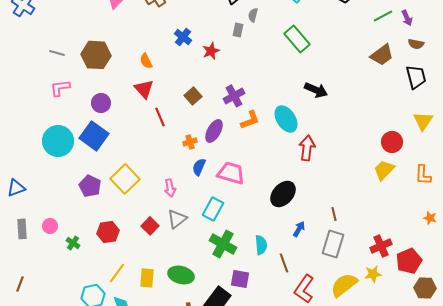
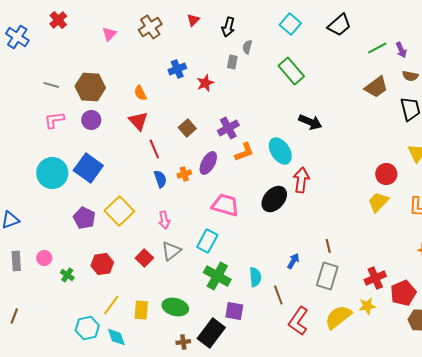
blue cross: (183, 37) -> (177, 69), turned 30
purple circle: (101, 103) -> (91, 120), moved
blue semicircle: (199, 167) -> (160, 179), moved, turned 138
black ellipse: (283, 194) -> (274, 199), moved

